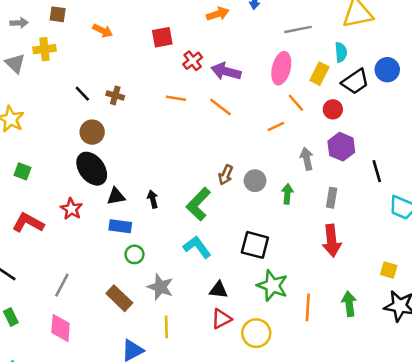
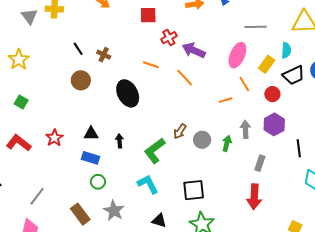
black ellipse: (92, 169) -> (128, 93), moved
green arrow: (287, 194) -> (227, 143), moved
black square: (255, 245) -> (194, 190), turned -30

